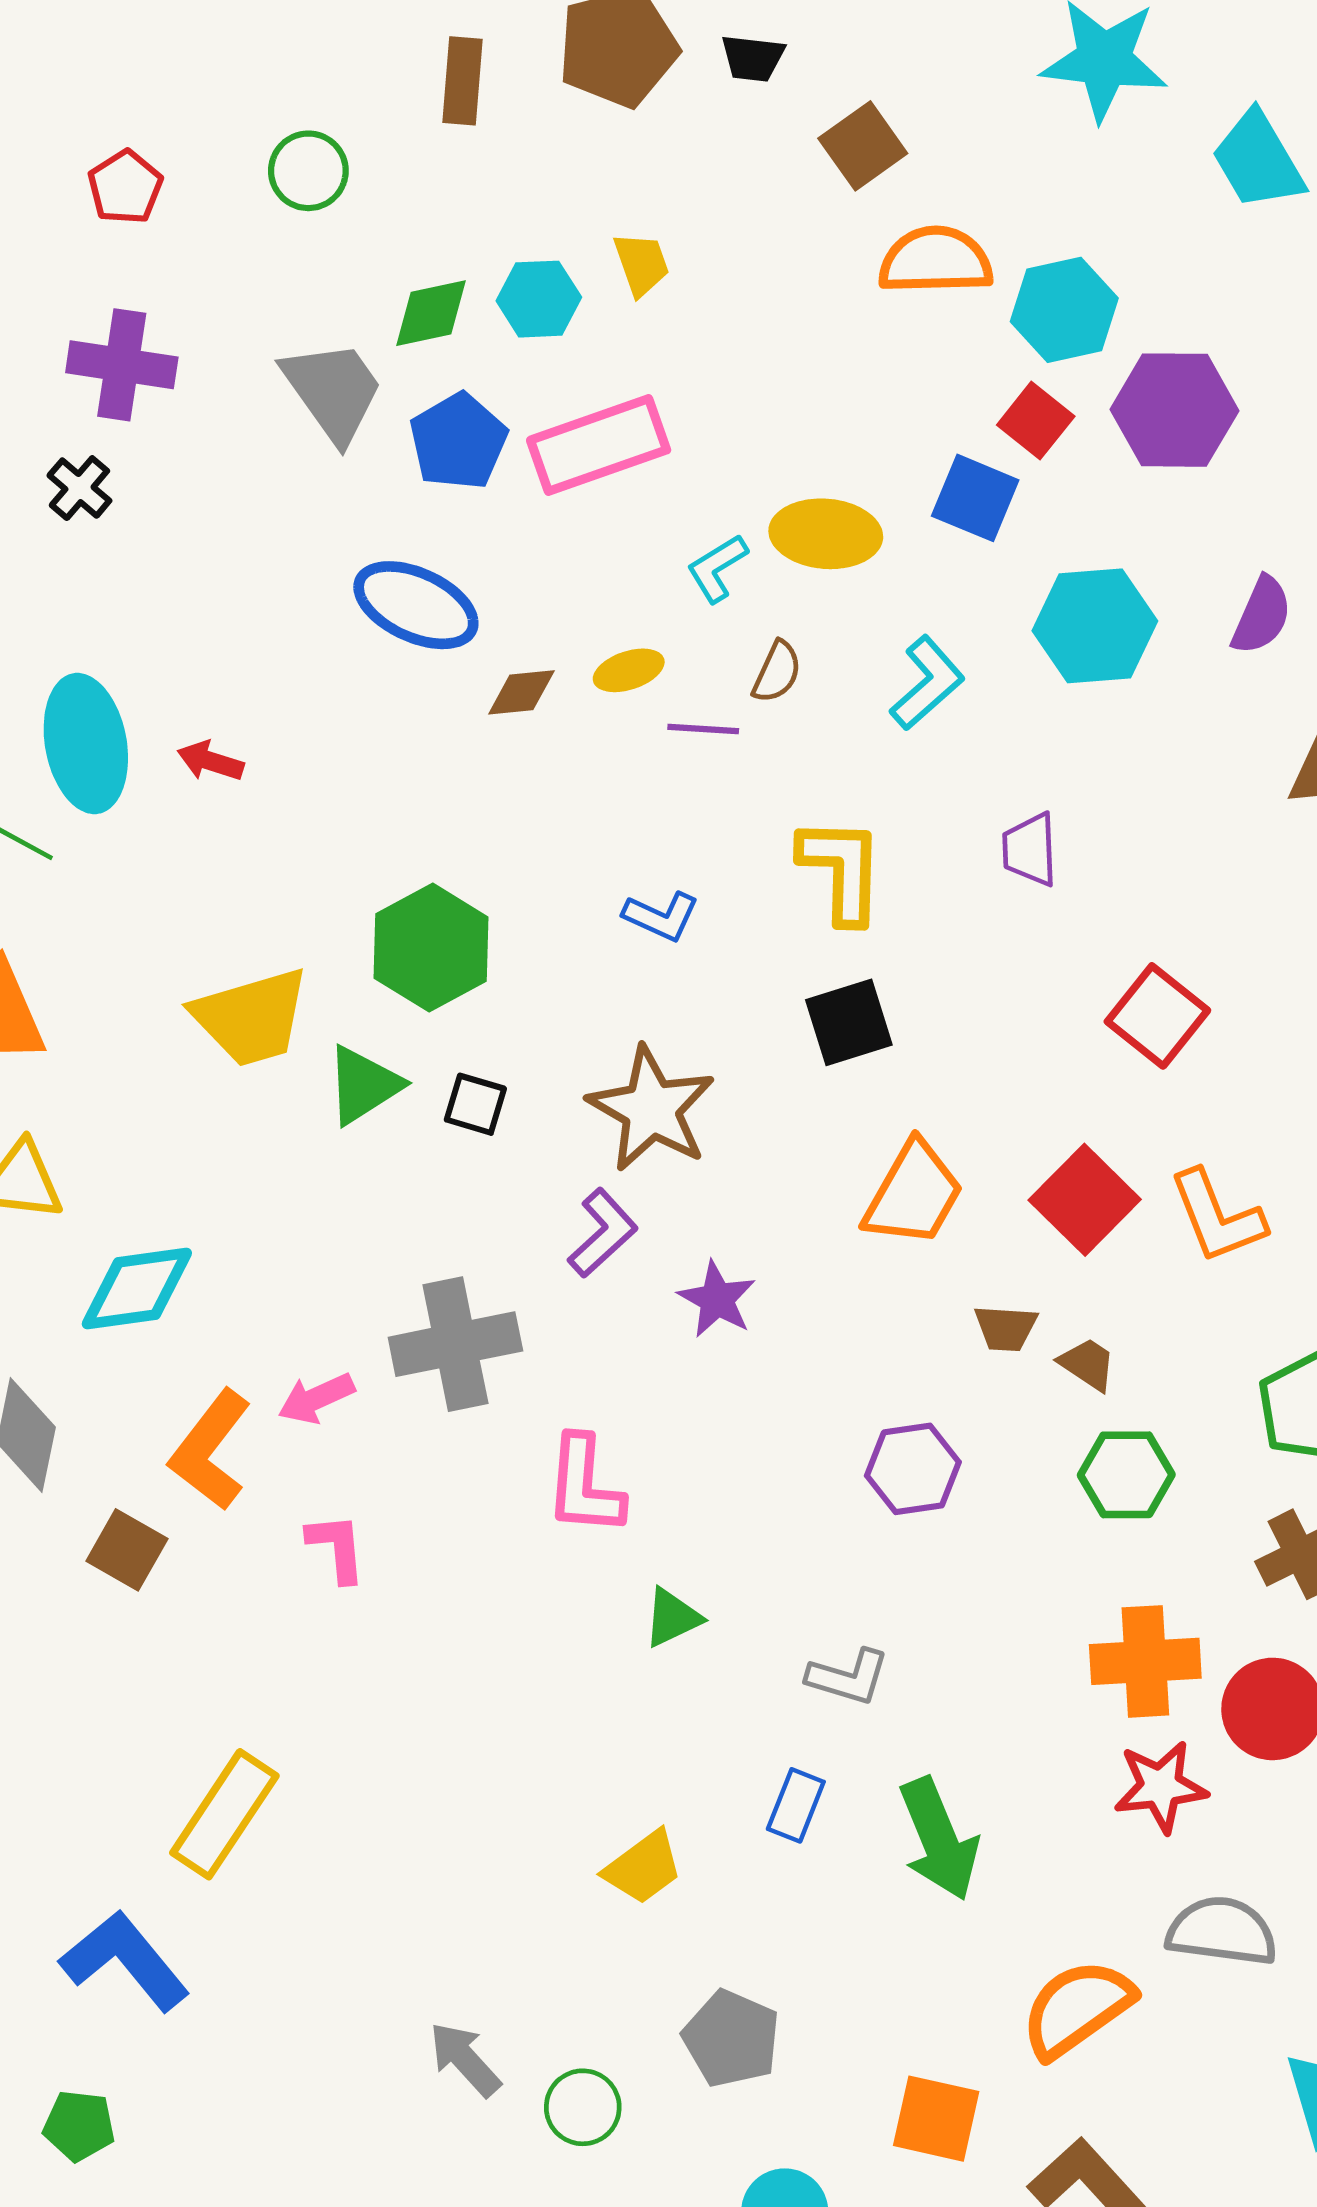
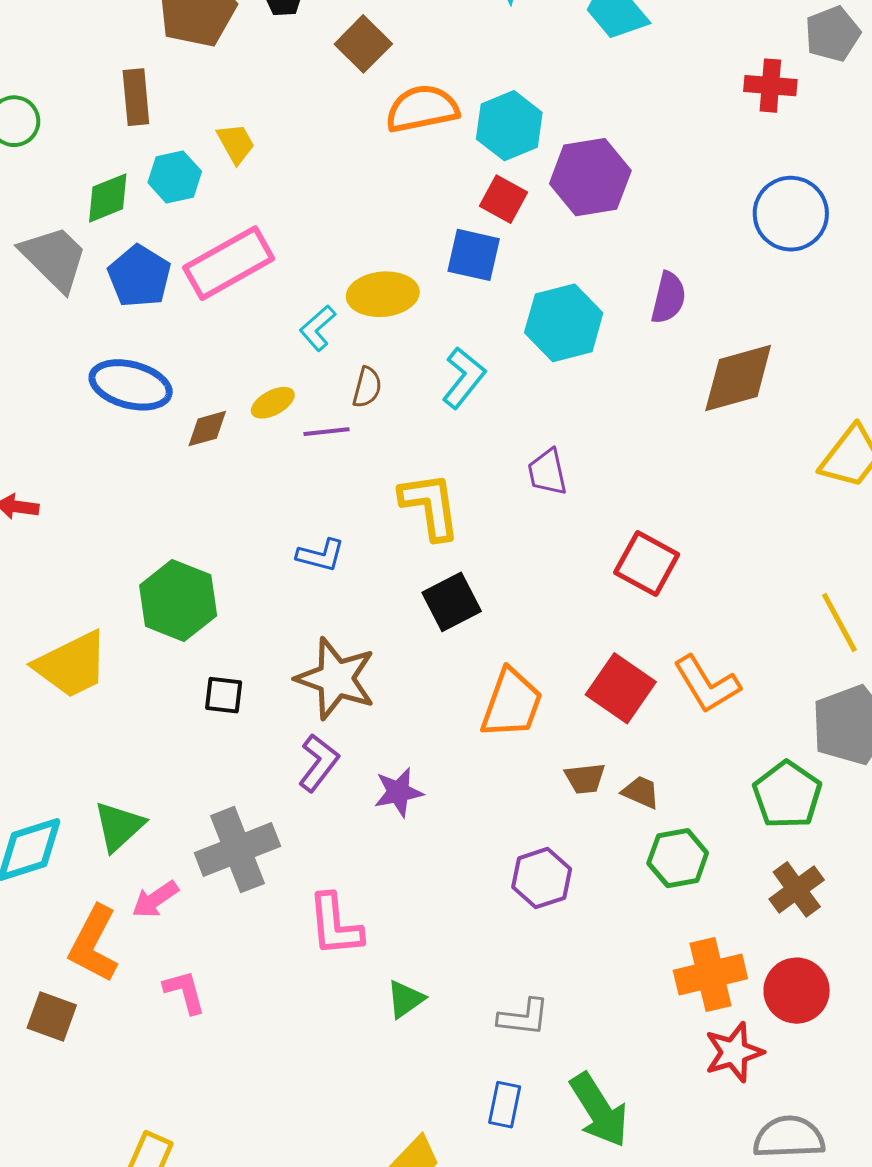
brown rectangle: (463, 81) -> (136, 97), moved
green triangle: (364, 1085) -> (119, 826), moved
purple star: (717, 1299) -> (398, 792), turned -30

